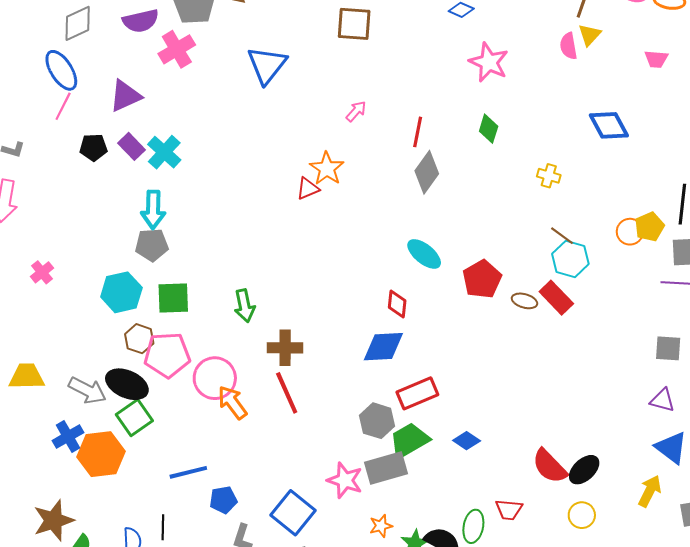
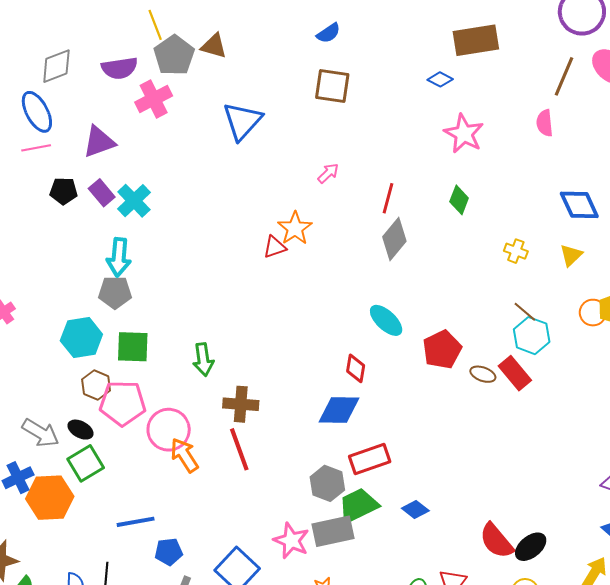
yellow triangle: (589, 35) -> (571, 255), moved
pink line: (63, 106) -> (36, 148), turned 48
black ellipse: (127, 384) -> (81, 430), size x0.6

